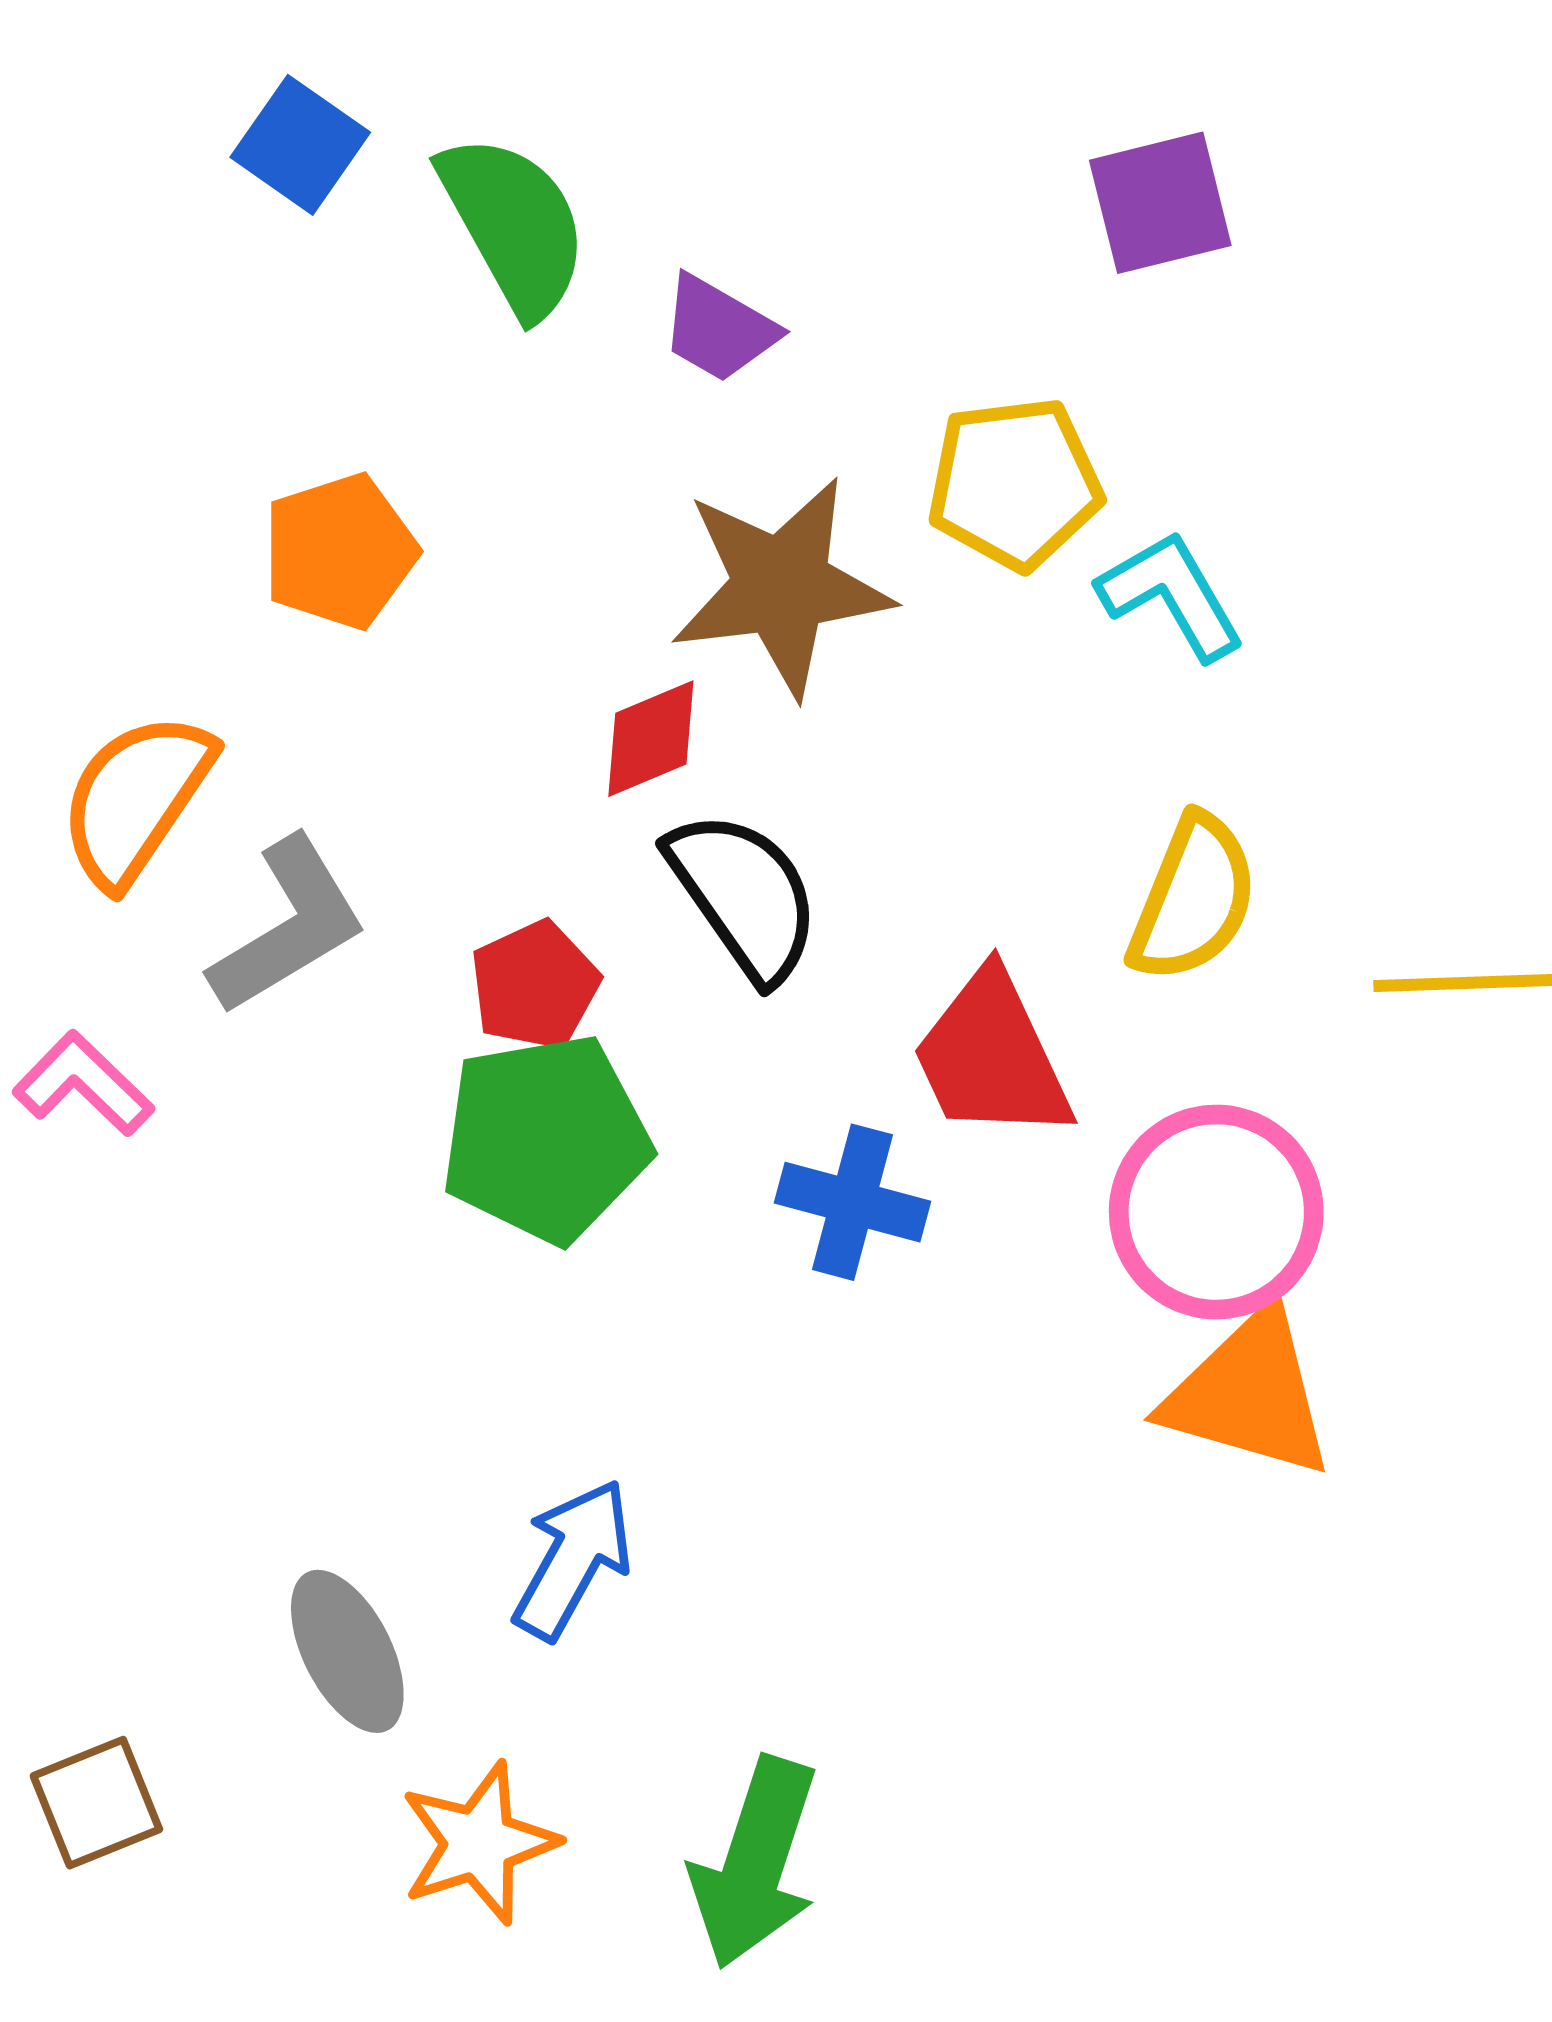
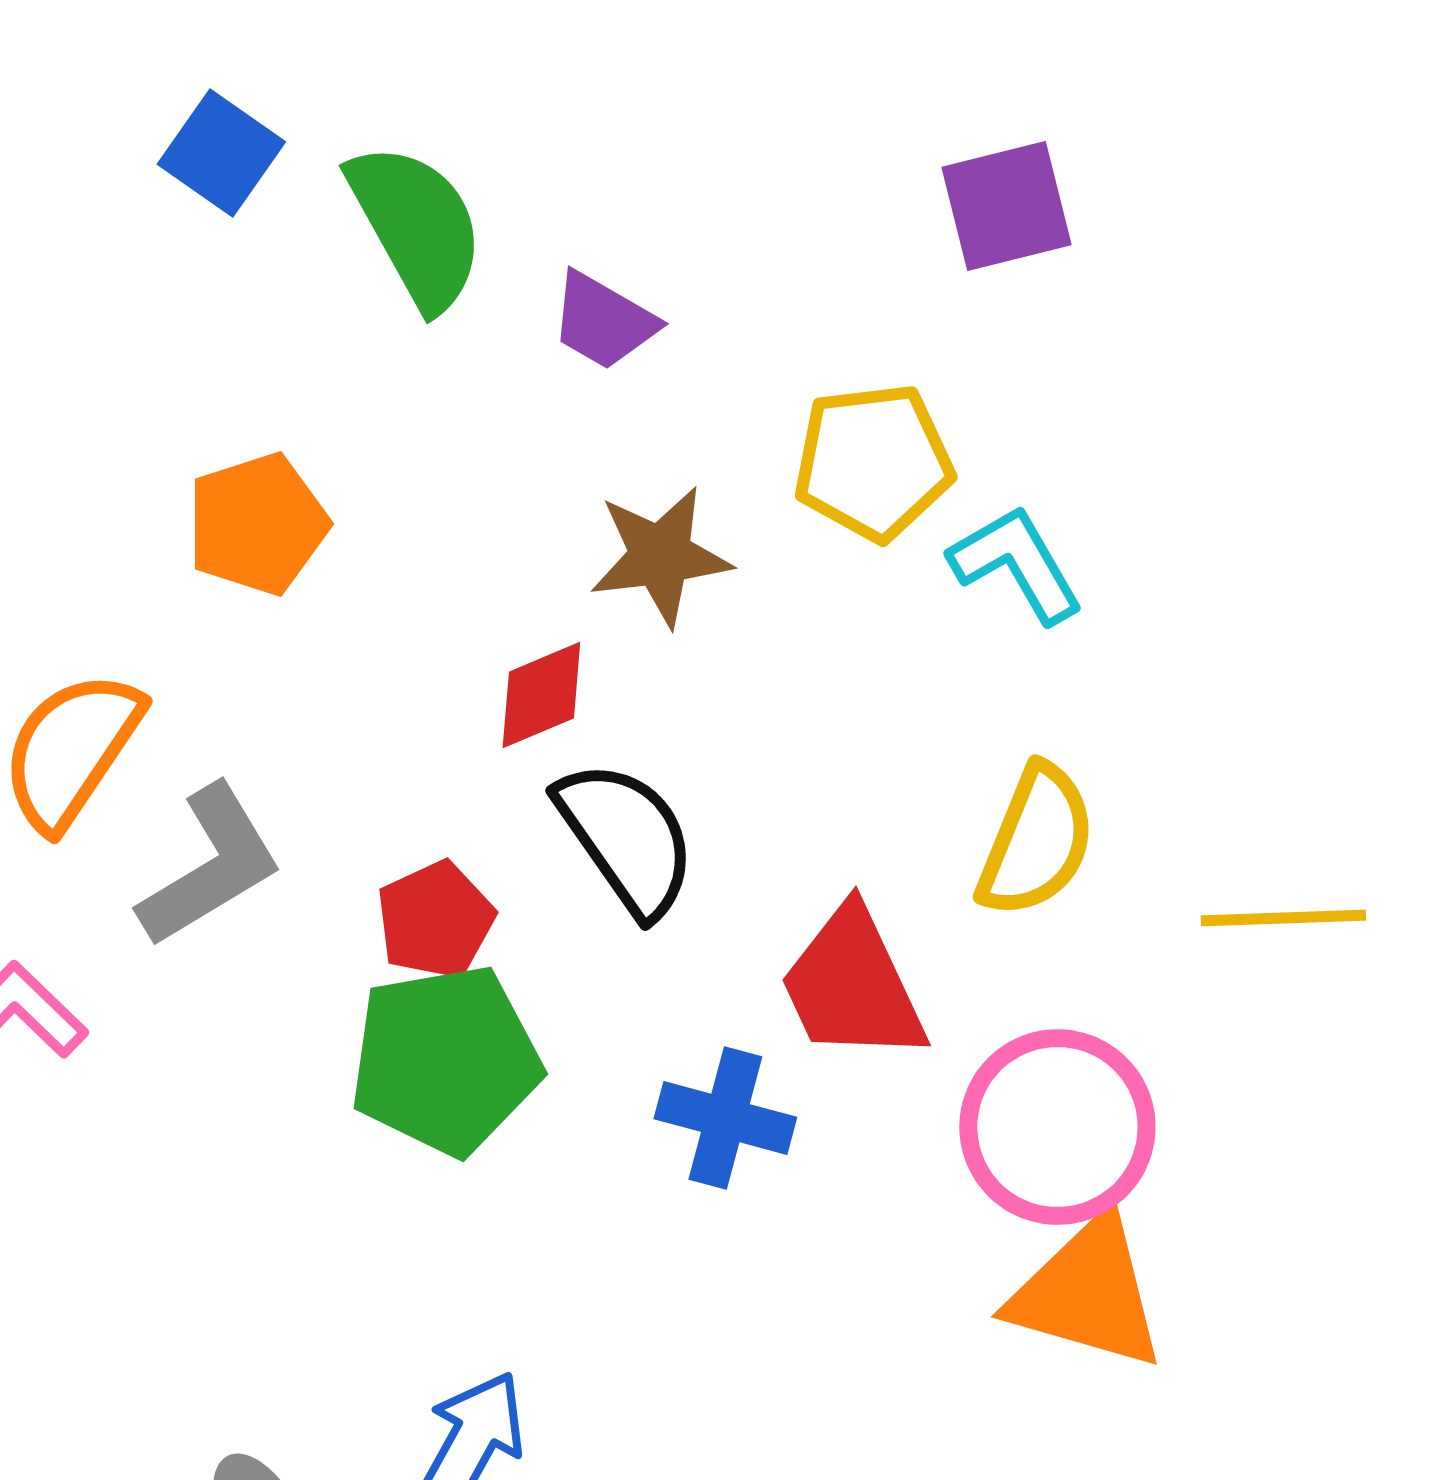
brown star: (781, 586) -> (660, 556), size x0.7

